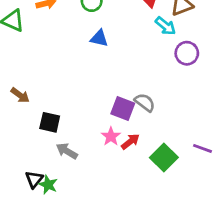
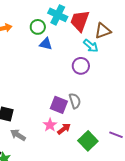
blue triangle: (99, 38) -> (46, 44), moved
purple circle: (187, 53) -> (81, 66), moved
gray semicircle: (145, 102) -> (75, 101), turned 35

